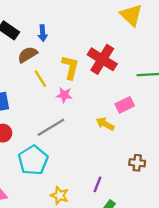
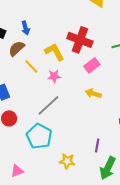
yellow L-shape: (70, 67) -> (54, 52), turned -30
pink rectangle: (125, 105) -> (92, 65), moved

